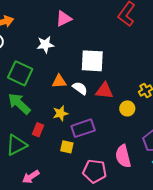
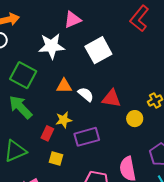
white star: (45, 45) -> (52, 46), size x1.4
white square: (92, 61) -> (98, 50), moved, turned -35
red rectangle: (38, 130) -> (47, 133), moved
yellow square: (67, 147) -> (56, 159), moved

